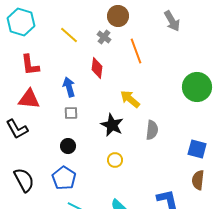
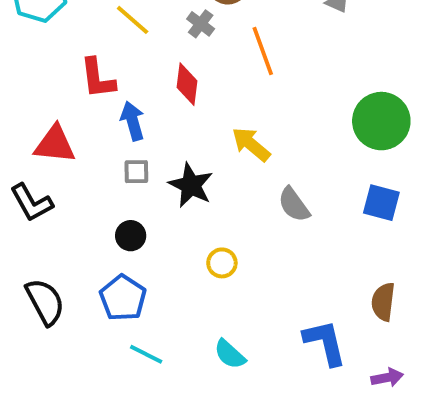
red L-shape: (30, 65) -> (98, 78), moved
black star: (112, 125) -> (191, 185), moved
gray semicircle: (152, 130) -> (294, 205), turned 138
blue square: (197, 149) -> (381, 203), moved

